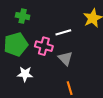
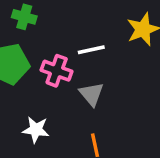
white star: (25, 74) -> (36, 130), moved

